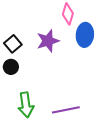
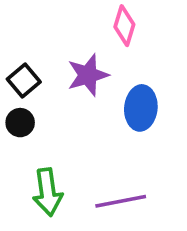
blue ellipse: (85, 35) -> (141, 108), moved

